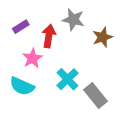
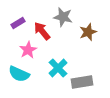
red arrow: (49, 36) -> (42, 31), turned -48
gray rectangle: (96, 96) -> (82, 82), turned -60

